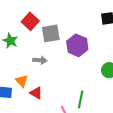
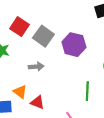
gray square: (51, 33) -> (43, 36), turned -36
green line: (81, 99) -> (87, 91), moved

